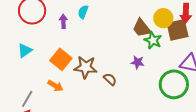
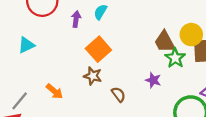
orange square: (61, 59) -> (98, 49), moved
brown star: (86, 67) -> (93, 76), size x0.7

